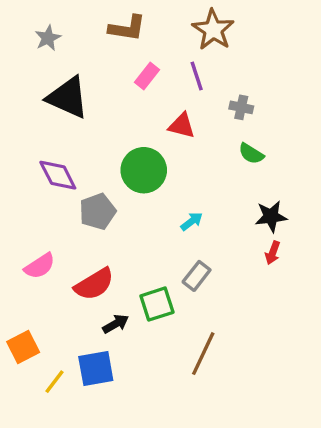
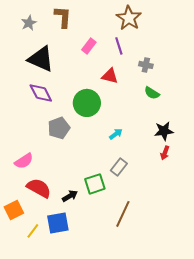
brown L-shape: (127, 28) -> (63, 17), moved, turned -95
purple diamond: (58, 175) -> (41, 93), moved
red semicircle: (94, 284) -> (39, 188), moved, turned -120

